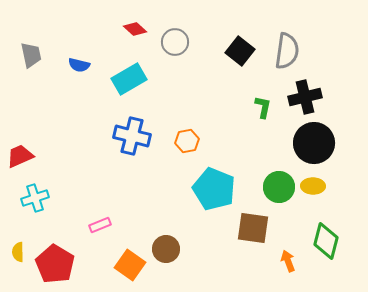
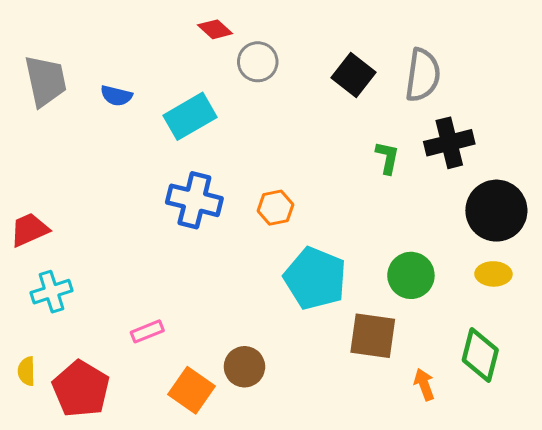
red diamond: (135, 29) -> (215, 29), moved
gray trapezoid: (31, 55) -> (46, 81), size x1.4
black circle: (314, 143) -> (496, 211), moved
yellow ellipse: (313, 186) -> (493, 274), moved

